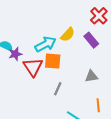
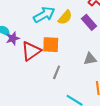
cyan arrow: (45, 44) -> (44, 15), moved
red triangle: (33, 67) -> (31, 51), turned 30

